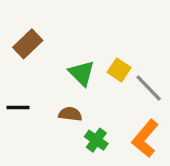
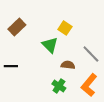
yellow square: (119, 70) -> (65, 28), moved
brown semicircle: (70, 114) -> (68, 65), moved

